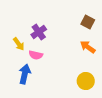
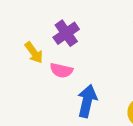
blue arrow: (25, 74) -> (87, 101), moved

